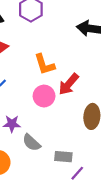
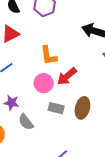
gray rectangle: (63, 157) -> (56, 108), moved

